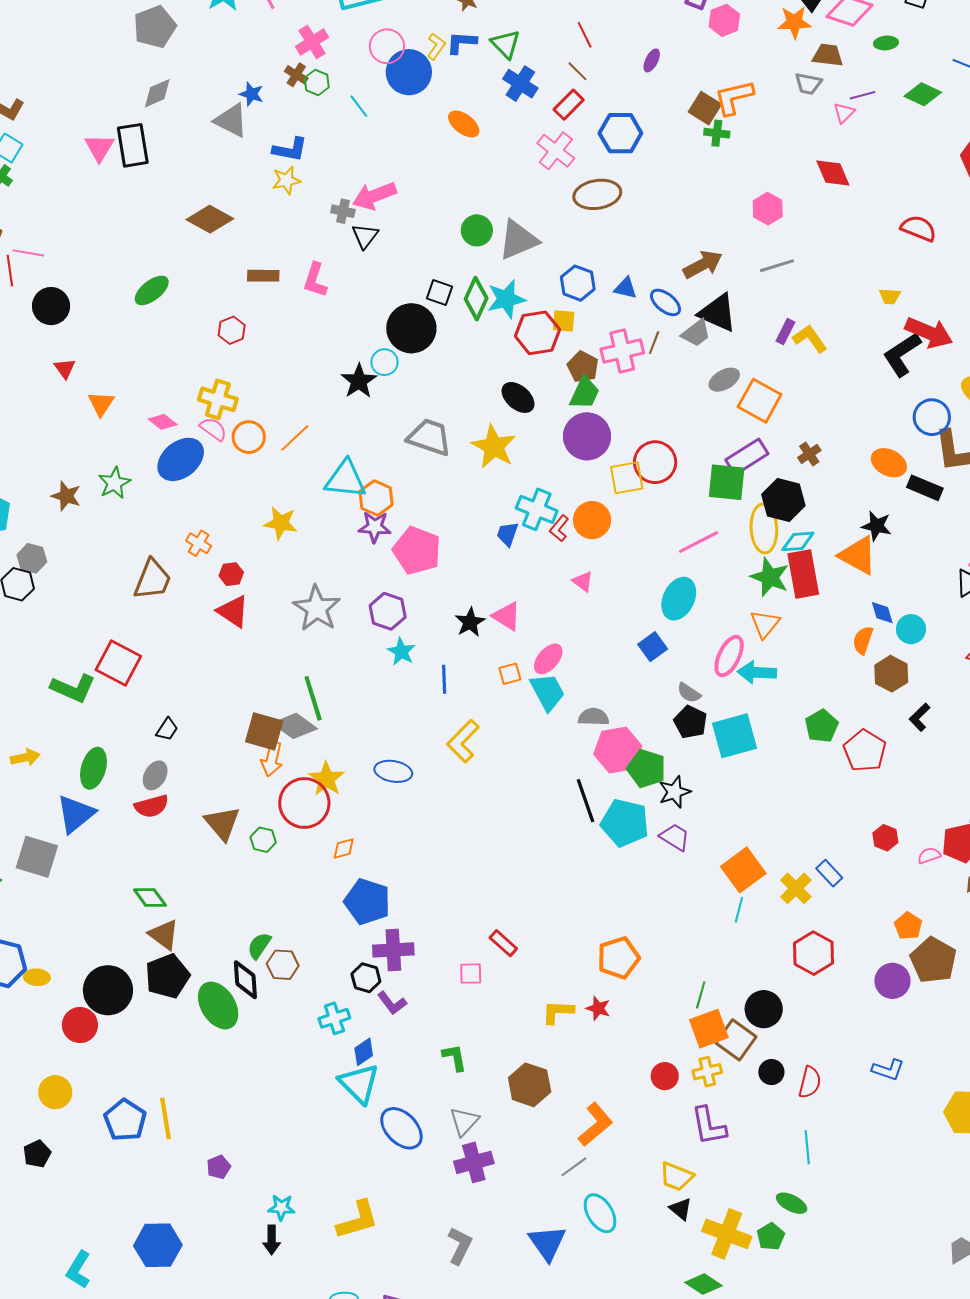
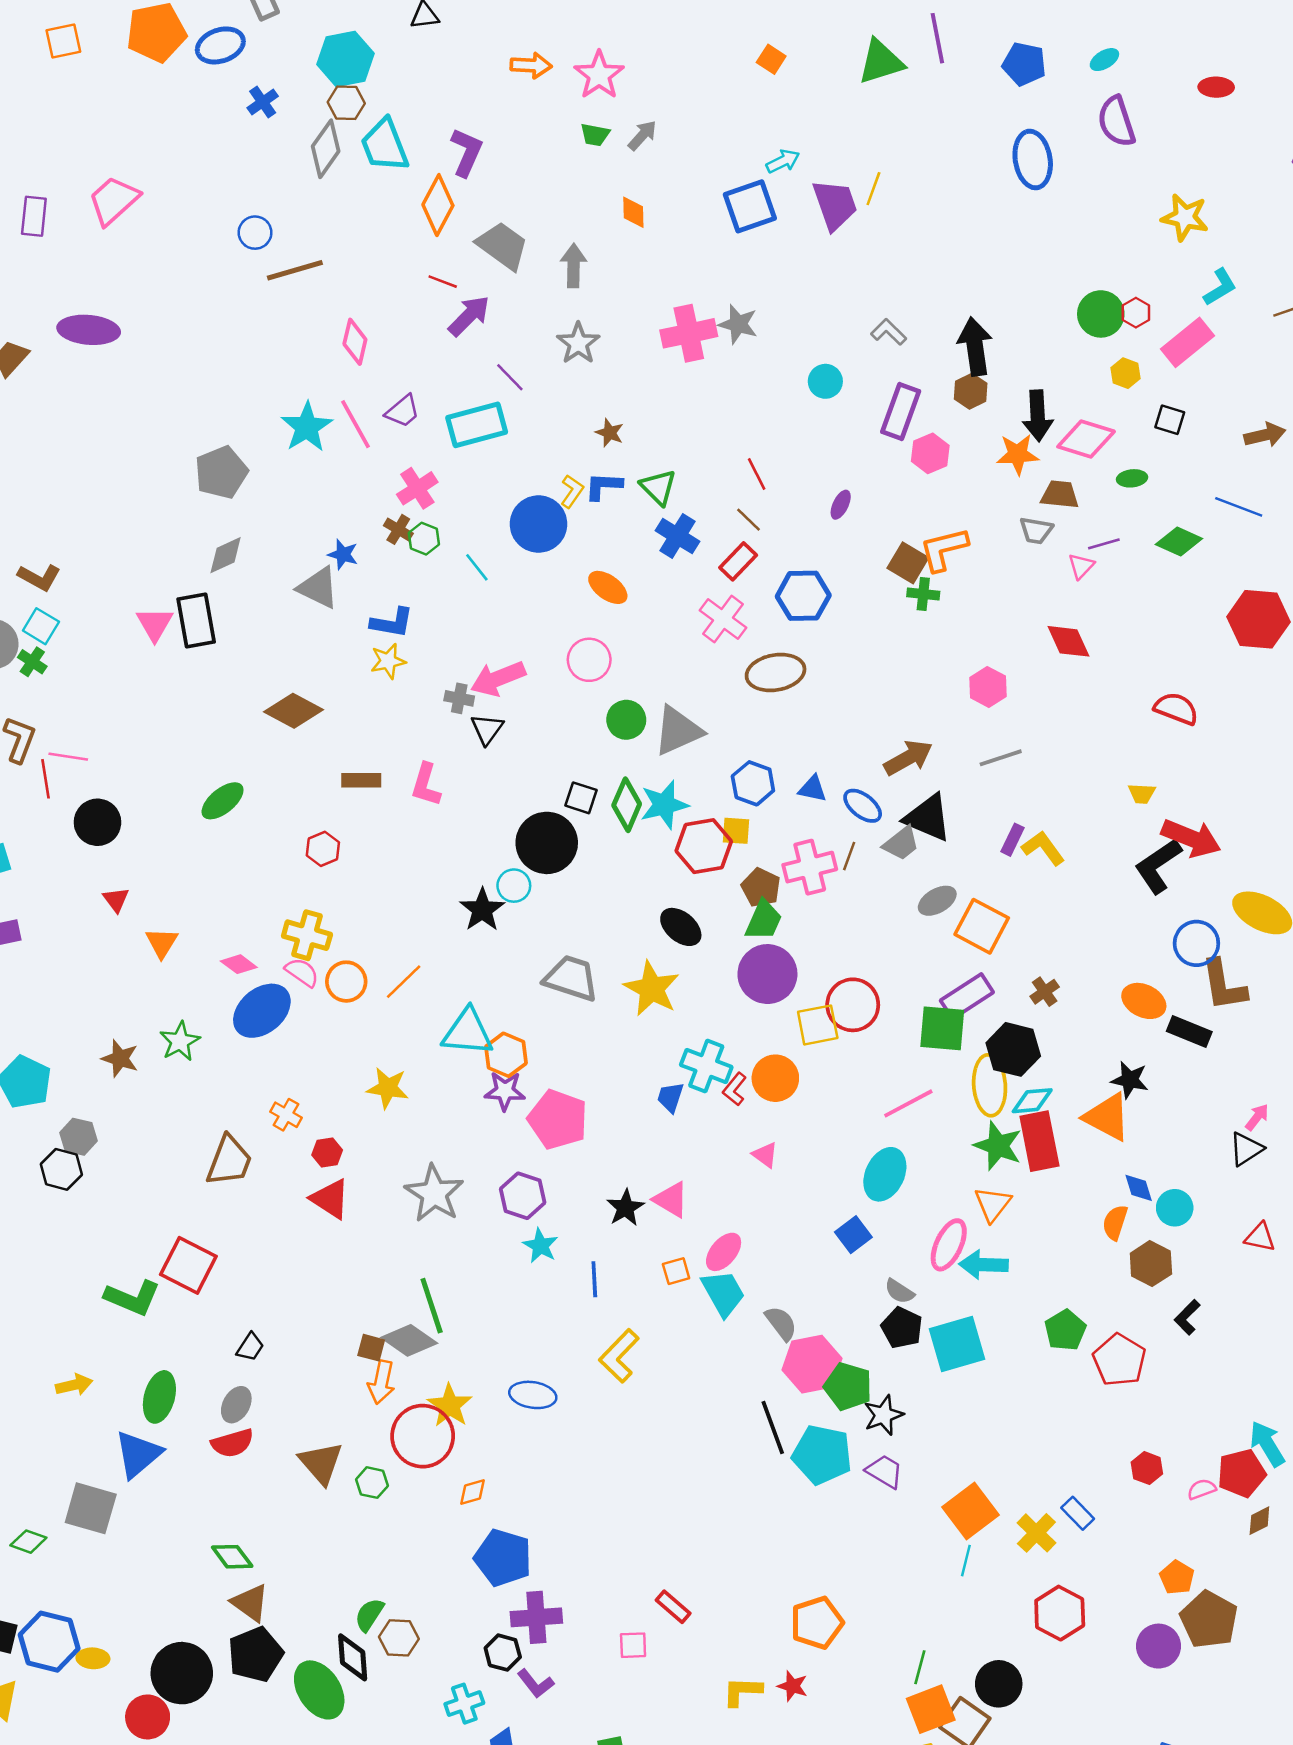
pink circle: (387, 46) -> (589, 660), moved
gray semicircle: (594, 717) -> (781, 1323), turned 52
brown square: (264, 731) -> (371, 1348), size x0.6

